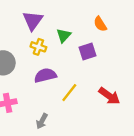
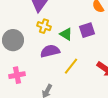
green triangle: (64, 35) -> (66, 34), moved, turned -40

